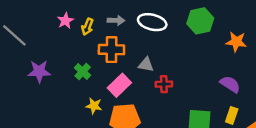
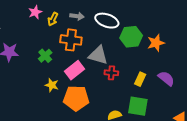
green hexagon: (200, 21) -> (131, 37), moved
orange star: (236, 42) -> (156, 43), moved, turned -30
gray triangle: (146, 65) -> (98, 55), size x1.5
yellow rectangle: (232, 115) -> (140, 79), moved

